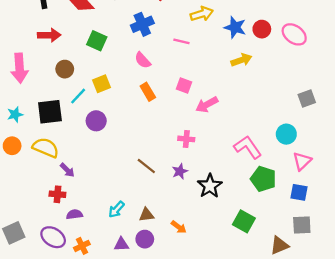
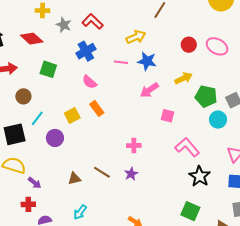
blue star: (235, 27) -> (147, 61), moved
yellow arrow: (241, 60) -> (183, 78), moved
yellow square: (102, 84) -> (72, 115), moved
pink square: (184, 86) -> (168, 116), moved
pink arrow: (207, 105) -> (149, 90), moved
cyan circle: (286, 134) -> (218, 120), moved
green pentagon: (263, 179) -> (206, 96), moved
black star: (210, 186) -> (200, 176), moved
brown triangle: (146, 215) -> (74, 179), moved

